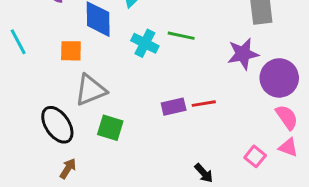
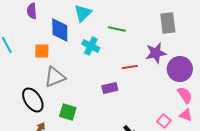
green line: (181, 36) -> (117, 29), moved
red line: (204, 104) -> (130, 67), moved
green square: (110, 128) -> (68, 112), moved

